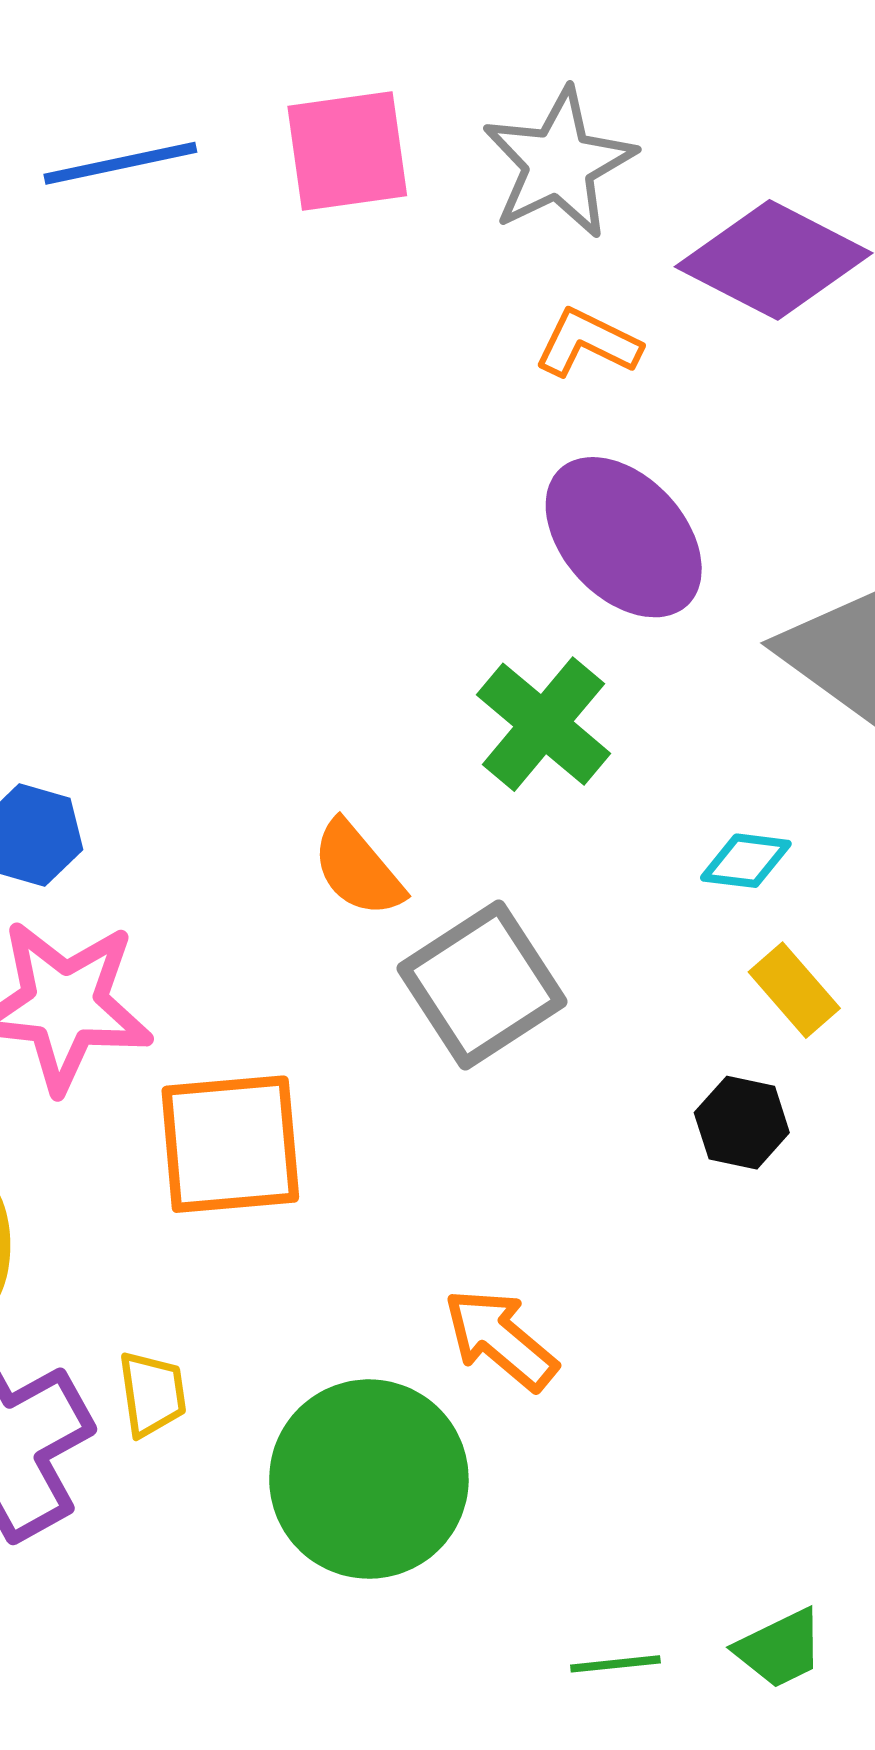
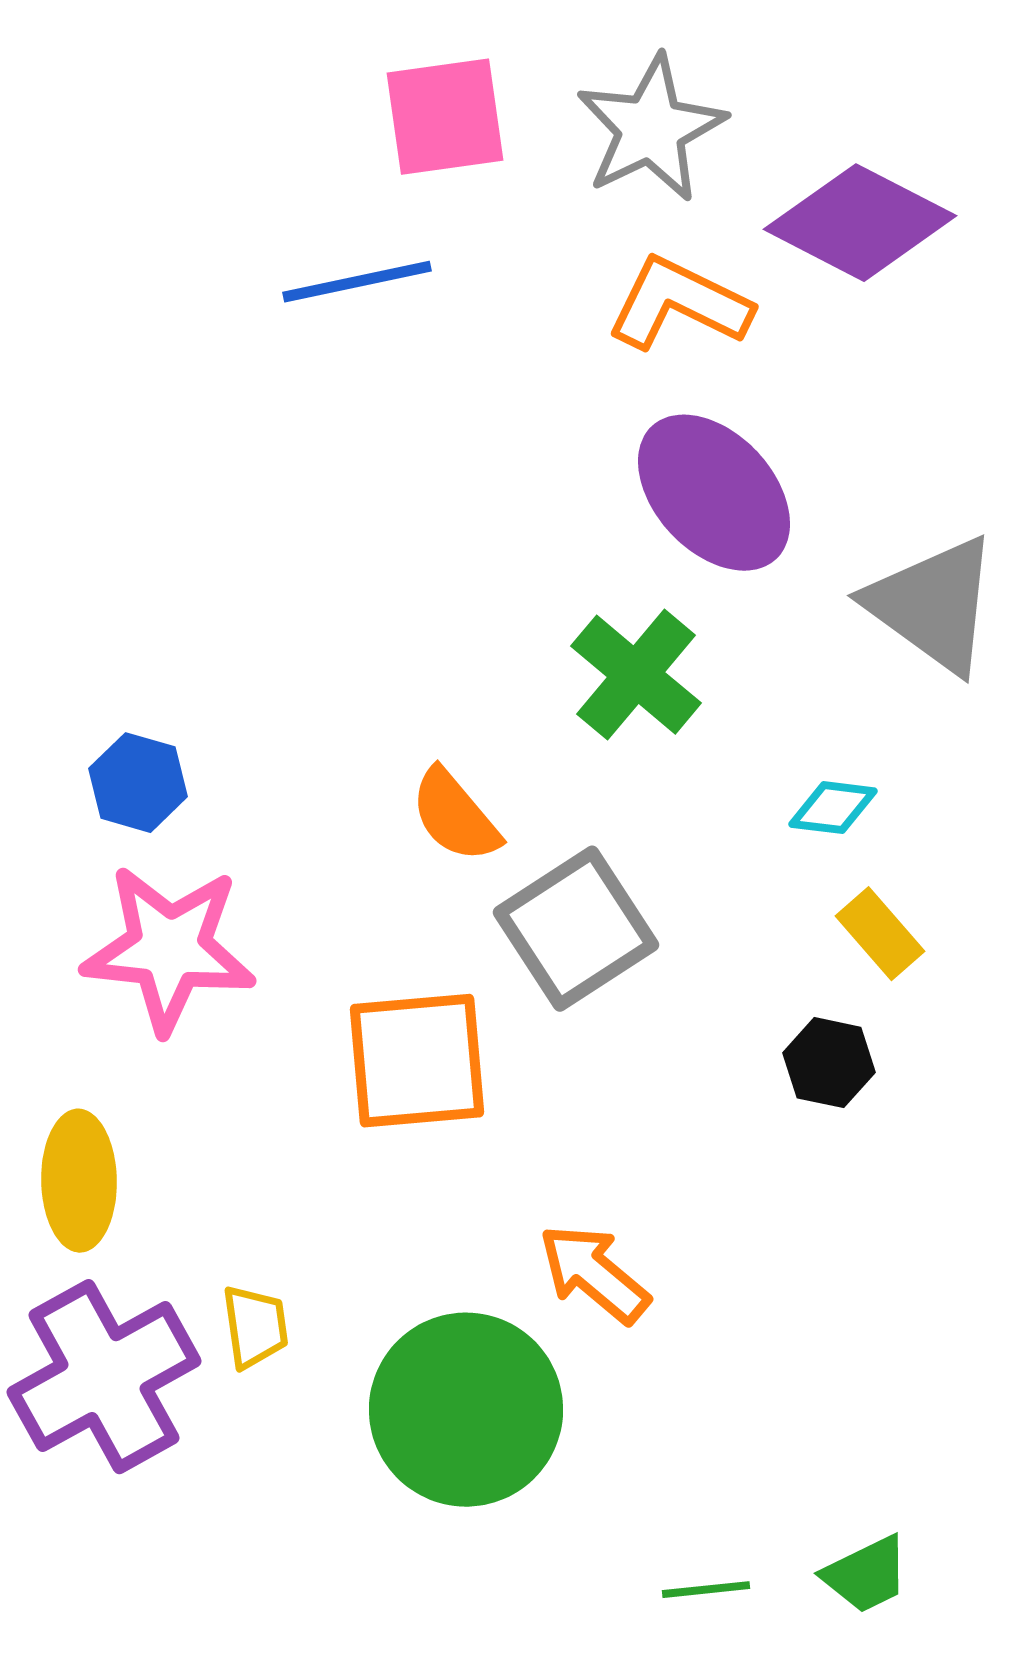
blue line: (120, 163) -> (357, 282), moved
orange L-shape: (588, 343) -> (679, 304), size x1.4
orange square: (230, 1144) -> (417, 1061), moved

